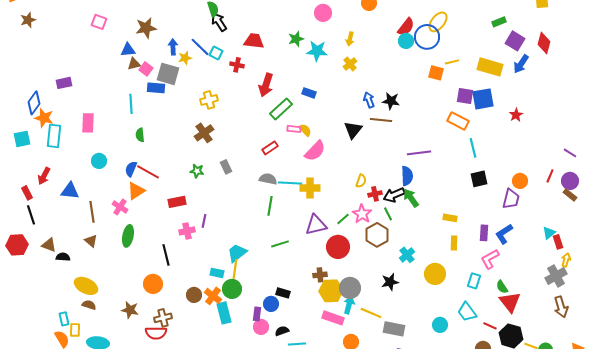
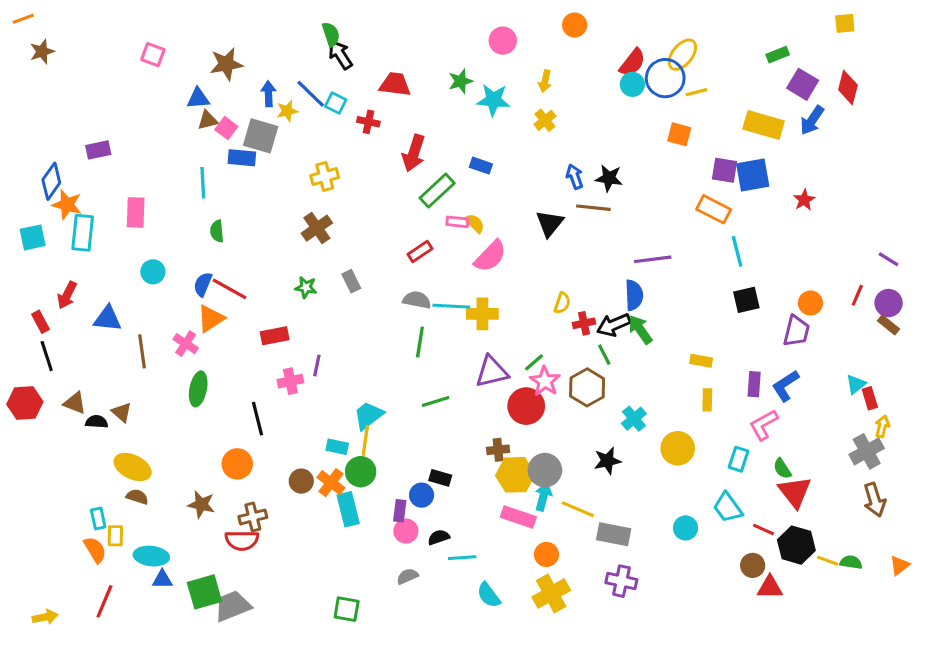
yellow line: (452, 62) -> (696, 92), moved
pink star: (362, 214) -> (545, 381), moved
brown triangle: (91, 241) -> (122, 412), moved

